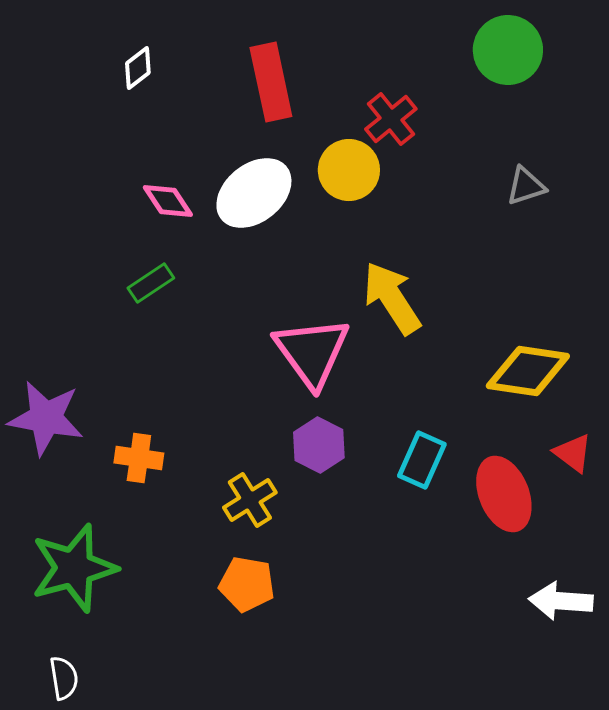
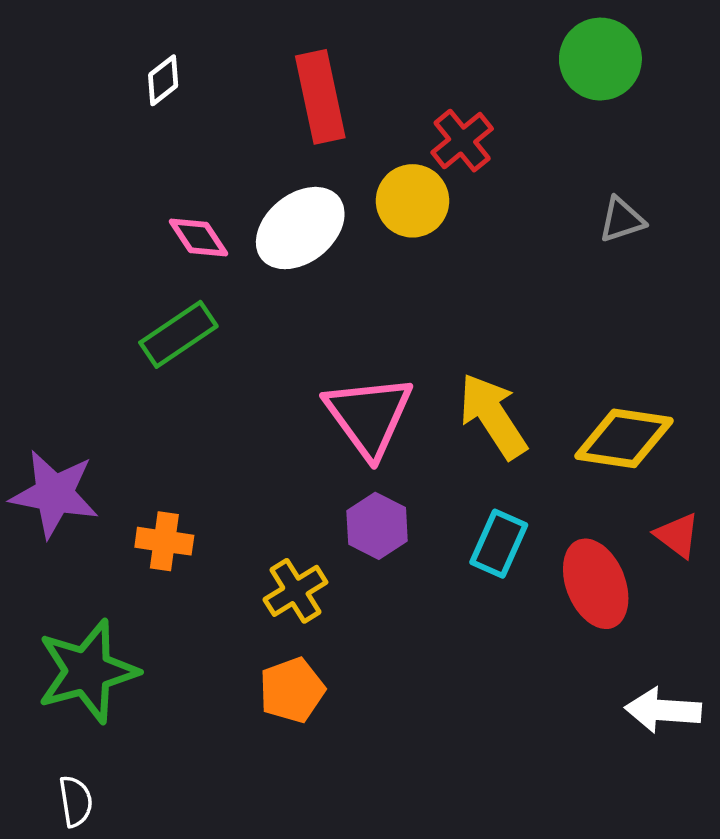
green rectangle: (151, 283) -> (178, 334), size x1.4
yellow arrow: (392, 298) -> (493, 416), moved
orange pentagon: (247, 584) -> (292, 690), turned -30

